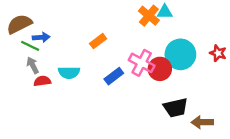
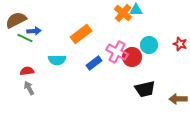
orange rectangle: (98, 41) -> (81, 34), size x1.5
cyan circle: (180, 54) -> (149, 45), size x0.7
gray arrow: (33, 65) -> (29, 88), moved
red semicircle: (42, 81) -> (27, 71), moved
brown arrow: (202, 122) -> (178, 99), moved

